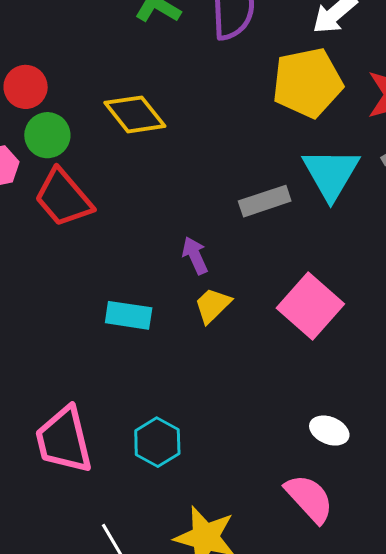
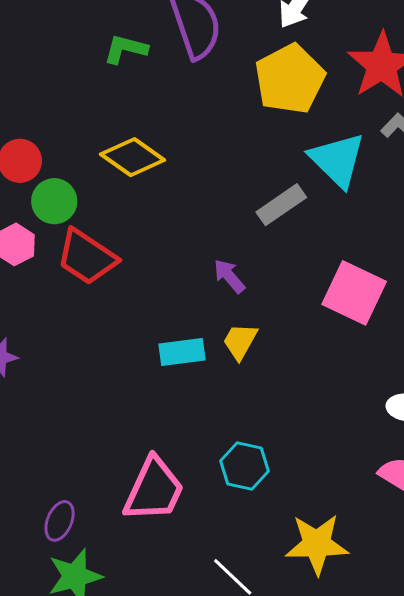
yellow trapezoid: (213, 305) -> (240, 341), moved
pink trapezoid: (64, 440) -> (154, 490), turned -126

